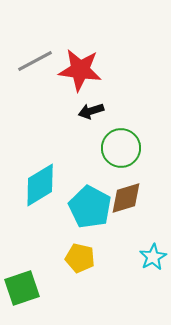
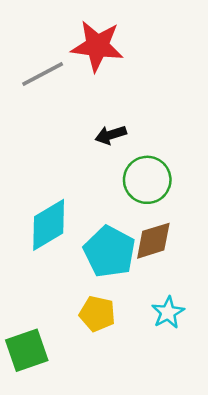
red star: (80, 70) -> (97, 46), moved
cyan star: (153, 257) -> (168, 313), moved

